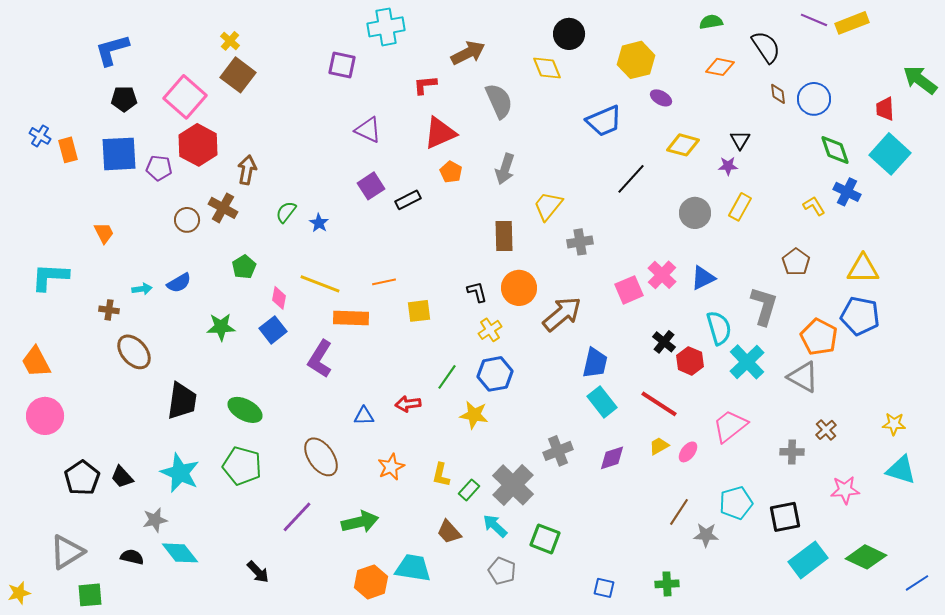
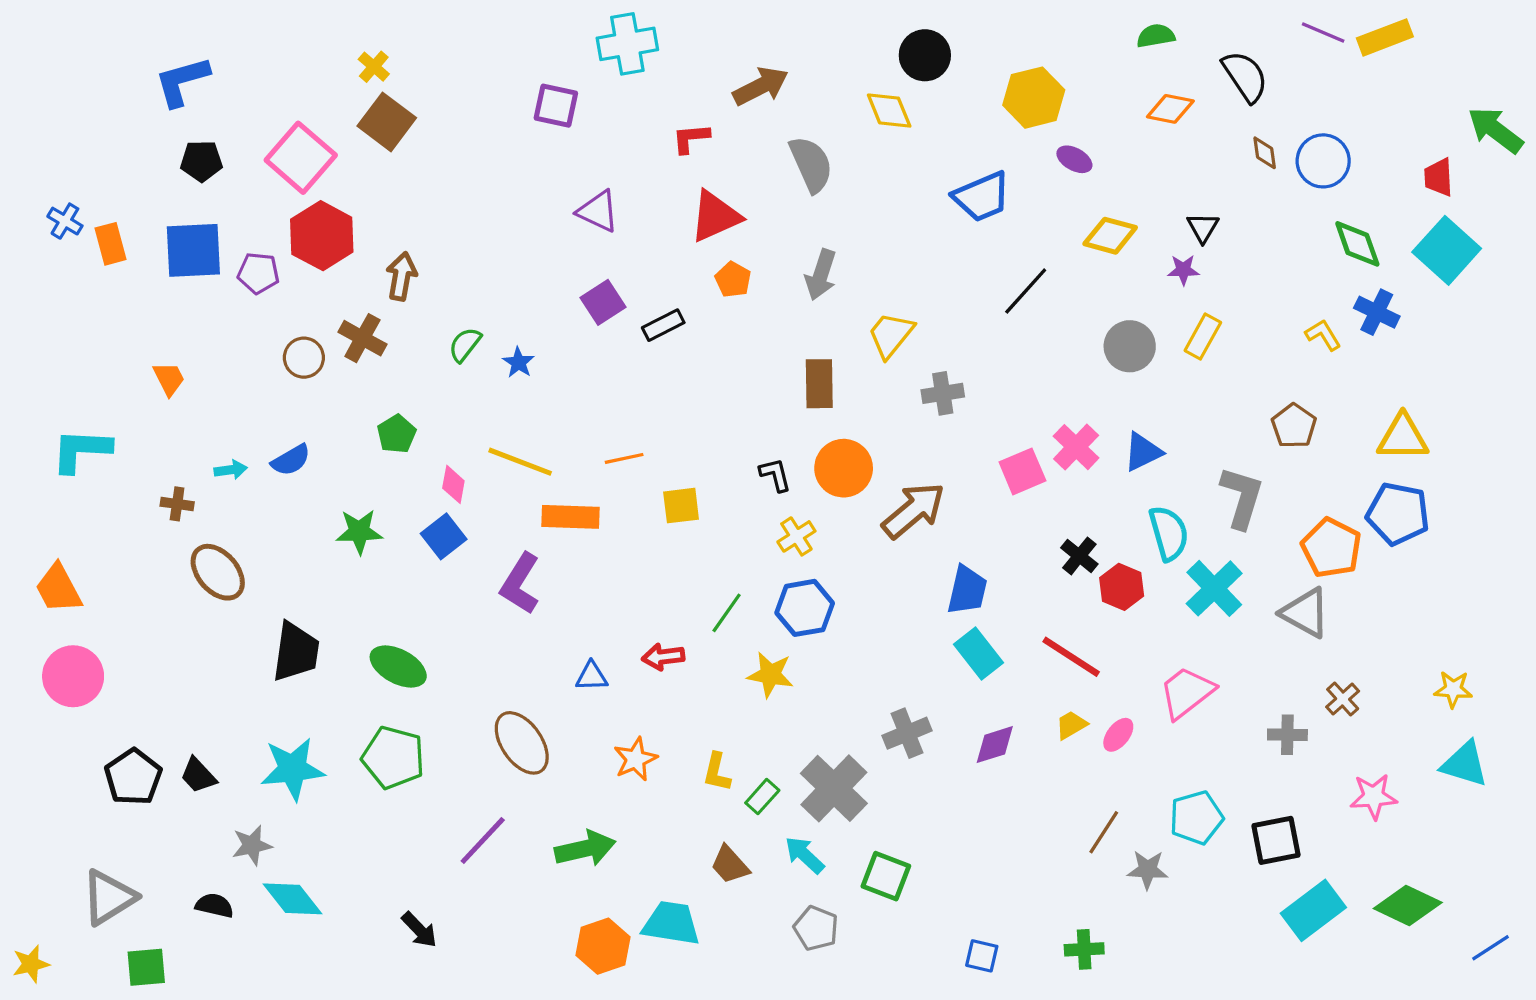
cyan star: (180, 473) -> (293, 769), turned -30

